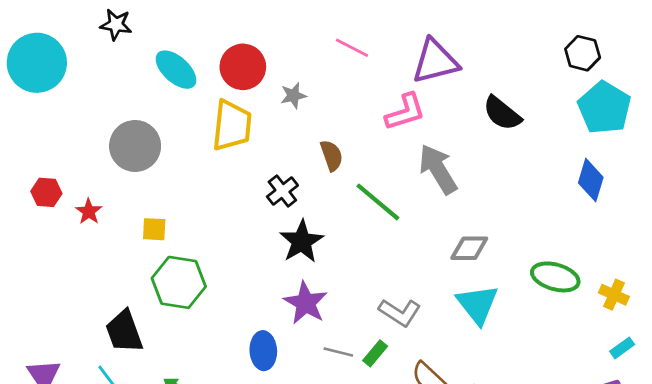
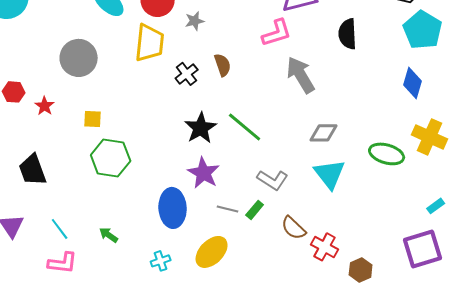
black semicircle: (502, 113) -> (348, 34), turned 48
black cross: (282, 191) -> (187, 74), moved
green line: (378, 202) -> (245, 127), moved
yellow cross: (614, 295) -> (430, 137), moved, size x1.6
black trapezoid: (124, 332) -> (33, 170), moved
blue ellipse: (263, 351) -> (173, 208), size x1.4

